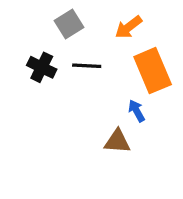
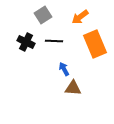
blue arrow: (137, 111) -> (64, 69), moved

